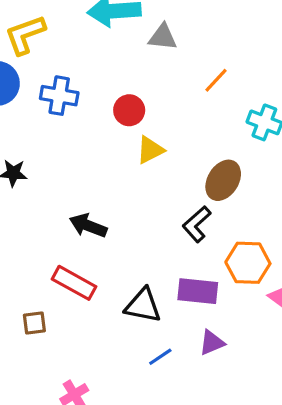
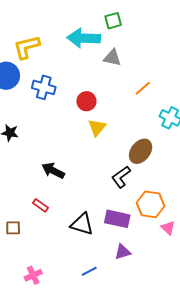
yellow triangle: (150, 150) -> (97, 127), turned -30
red rectangle: (74, 283) -> (40, 205), size x0.6
blue line: (160, 357) -> (89, 271), moved

